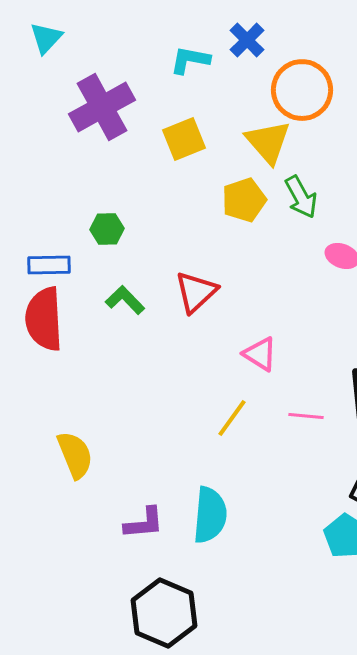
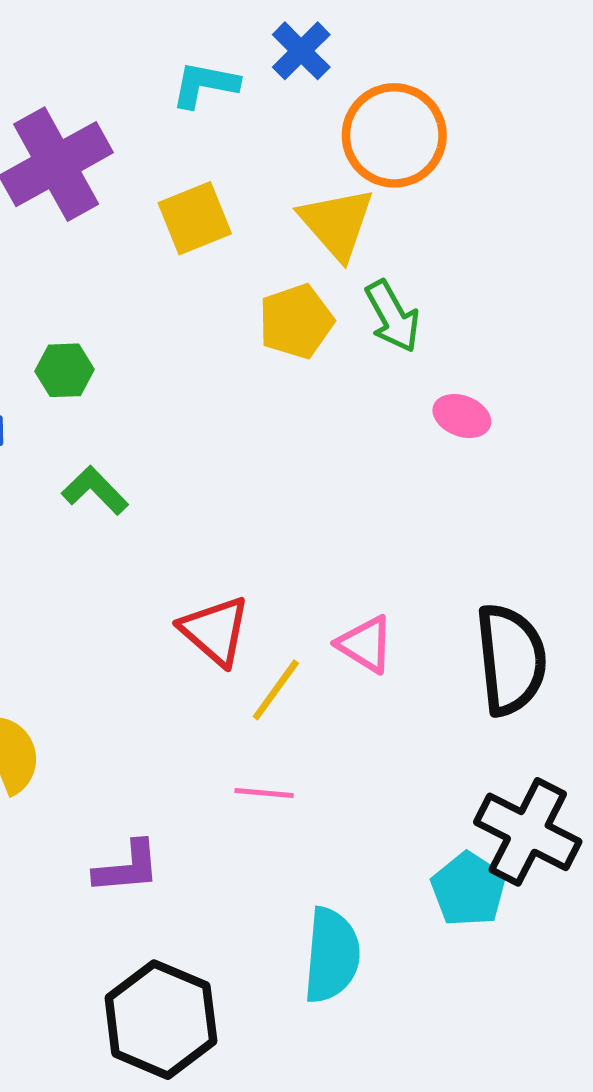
red triangle: (196, 292) -> (215, 631), moved, turned -36
pink triangle: (260, 354) -> (365, 644), moved
pink line: (306, 416) -> (264, 793), moved
cyan semicircle: (210, 515) -> (332, 955), moved

